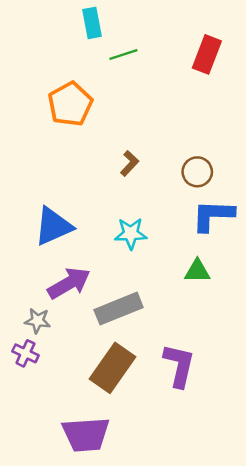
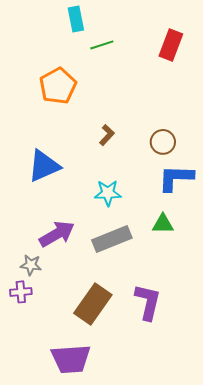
blue triangle: (53, 226) -> (44, 166), moved
gray rectangle: (119, 309) -> (112, 239), moved
purple cross: (25, 353) -> (21, 292), turned -30

